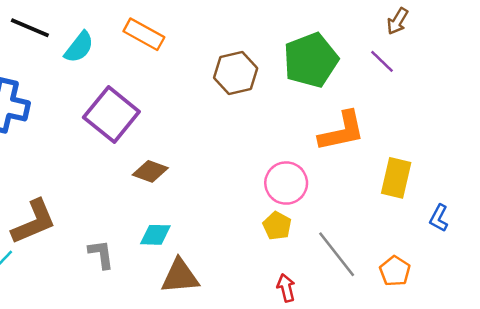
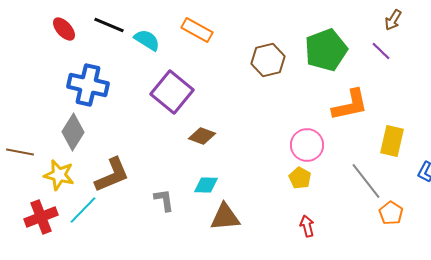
cyan semicircle: (79, 47) -> (147, 40), turned -96
gray line: (337, 254) -> (366, 181), moved

